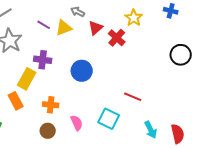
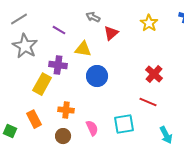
yellow triangle: (64, 28) -> (83, 49), moved, turned 30
red cross: (117, 38) -> (154, 74), moved
orange rectangle: (16, 101) -> (34, 119), moved
cyan square: (109, 119) -> (124, 124), turned -35

